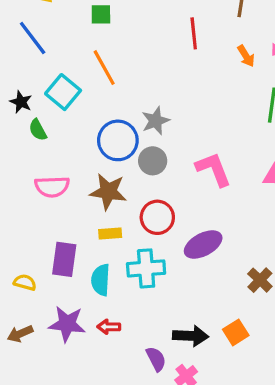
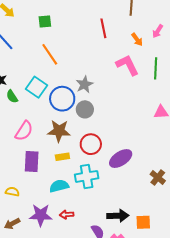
cyan square: (63, 92) -> (37, 87), moved
pink L-shape: (214, 169) -> (127, 65), moved
pink semicircle: (52, 187) -> (24, 131), turned -50
purple rectangle: (64, 259) -> (32, 161), moved
cyan semicircle: (101, 280) -> (59, 186), turned 78
orange square: (236, 332) -> (143, 222), moved, turned 35

